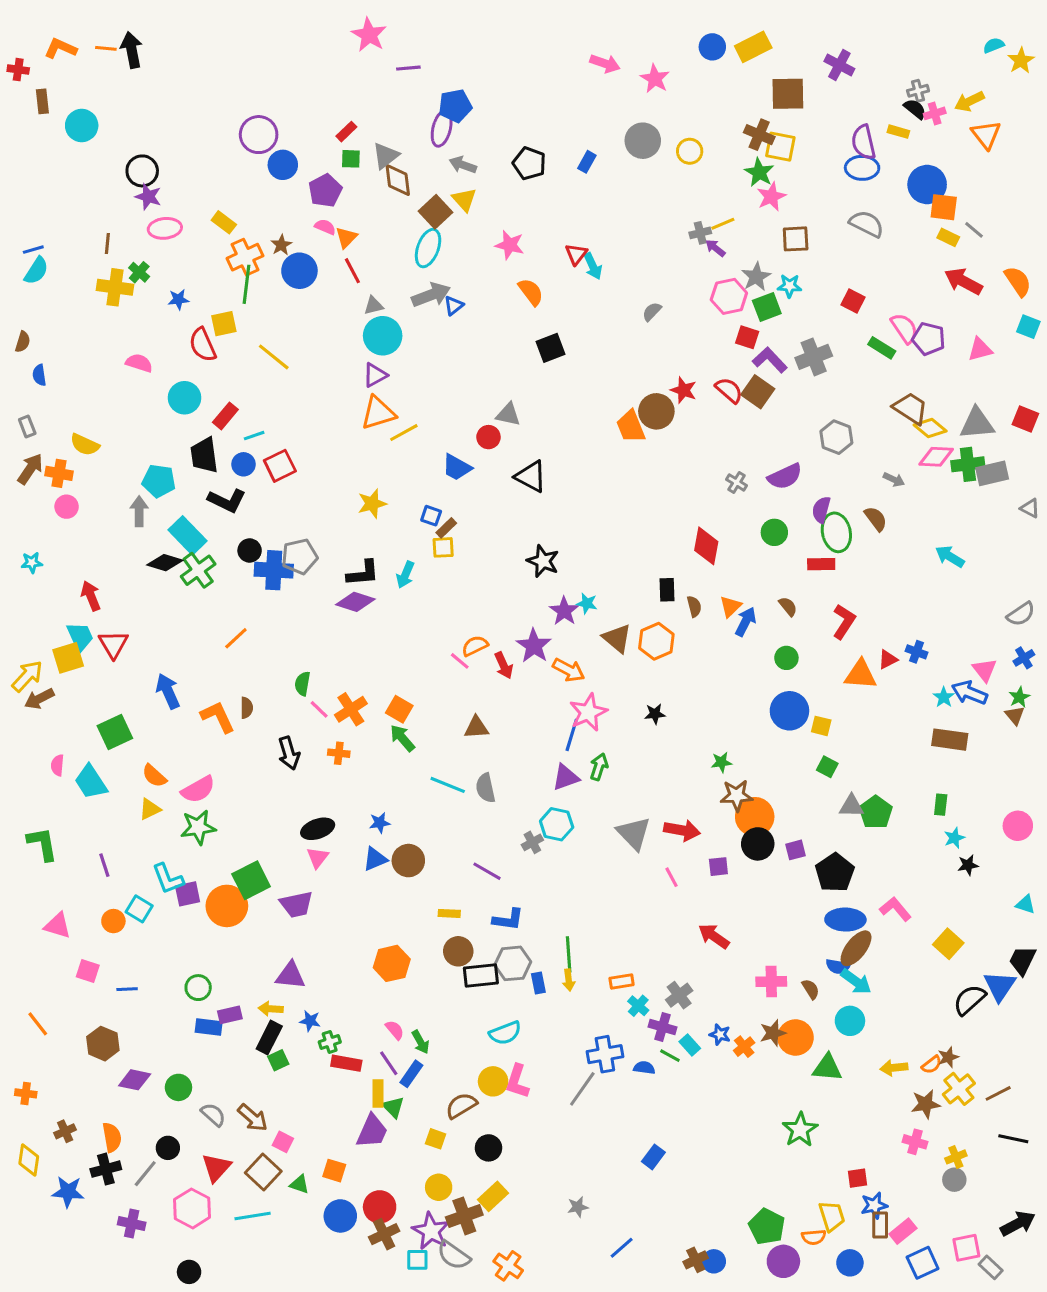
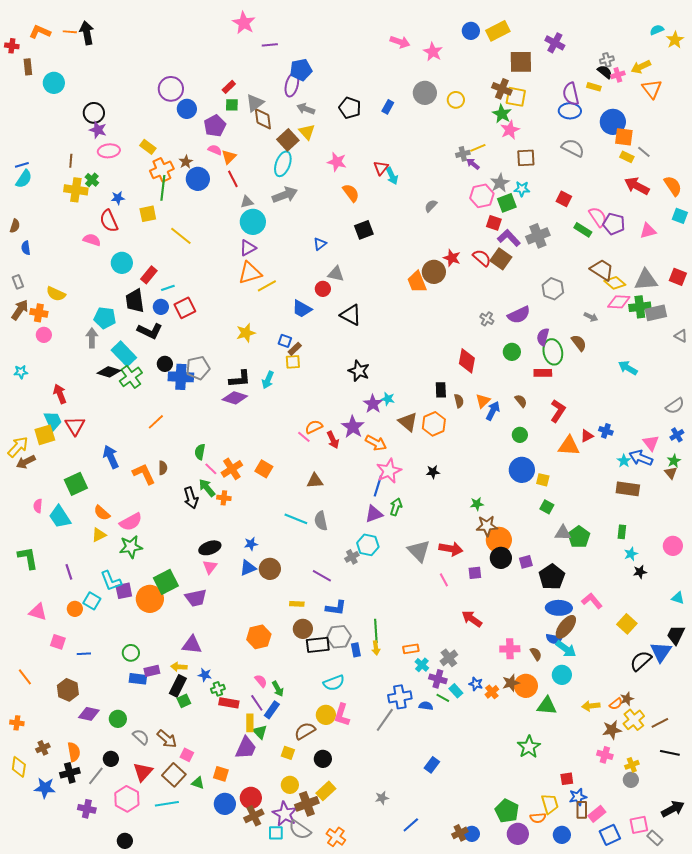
blue triangle: (454, 305) -> (320, 244), moved
red semicircle: (203, 345) -> (109, 221), moved
green arrow: (402, 738) -> (207, 488), moved

